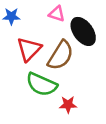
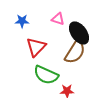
brown semicircle: (60, 55) -> (75, 52), moved

